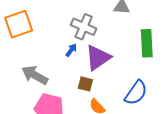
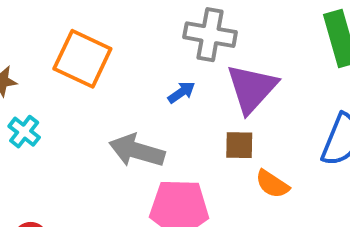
orange square: (19, 24) -> (82, 59), turned -32
blue arrow: (71, 50) -> (181, 92), moved, turned 32

